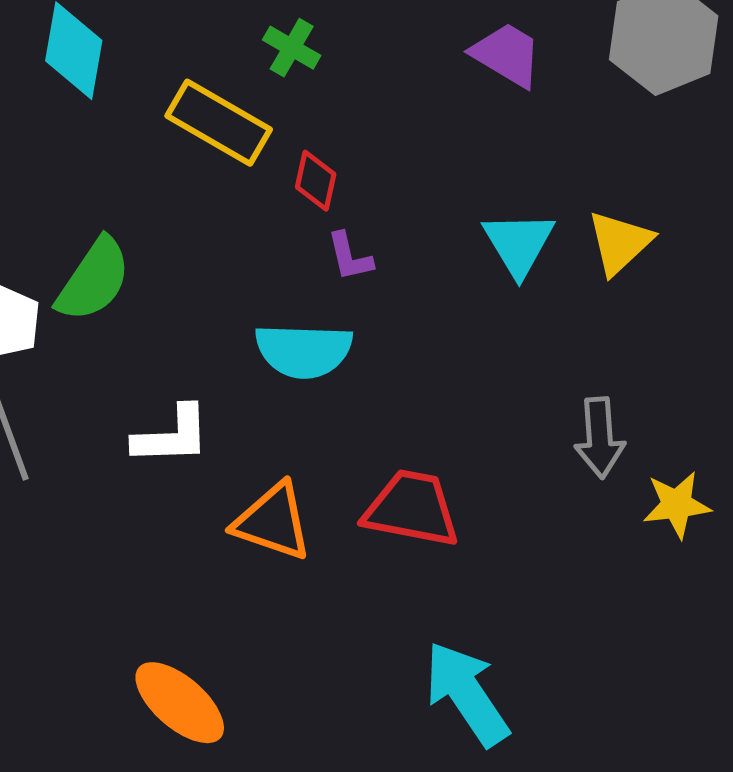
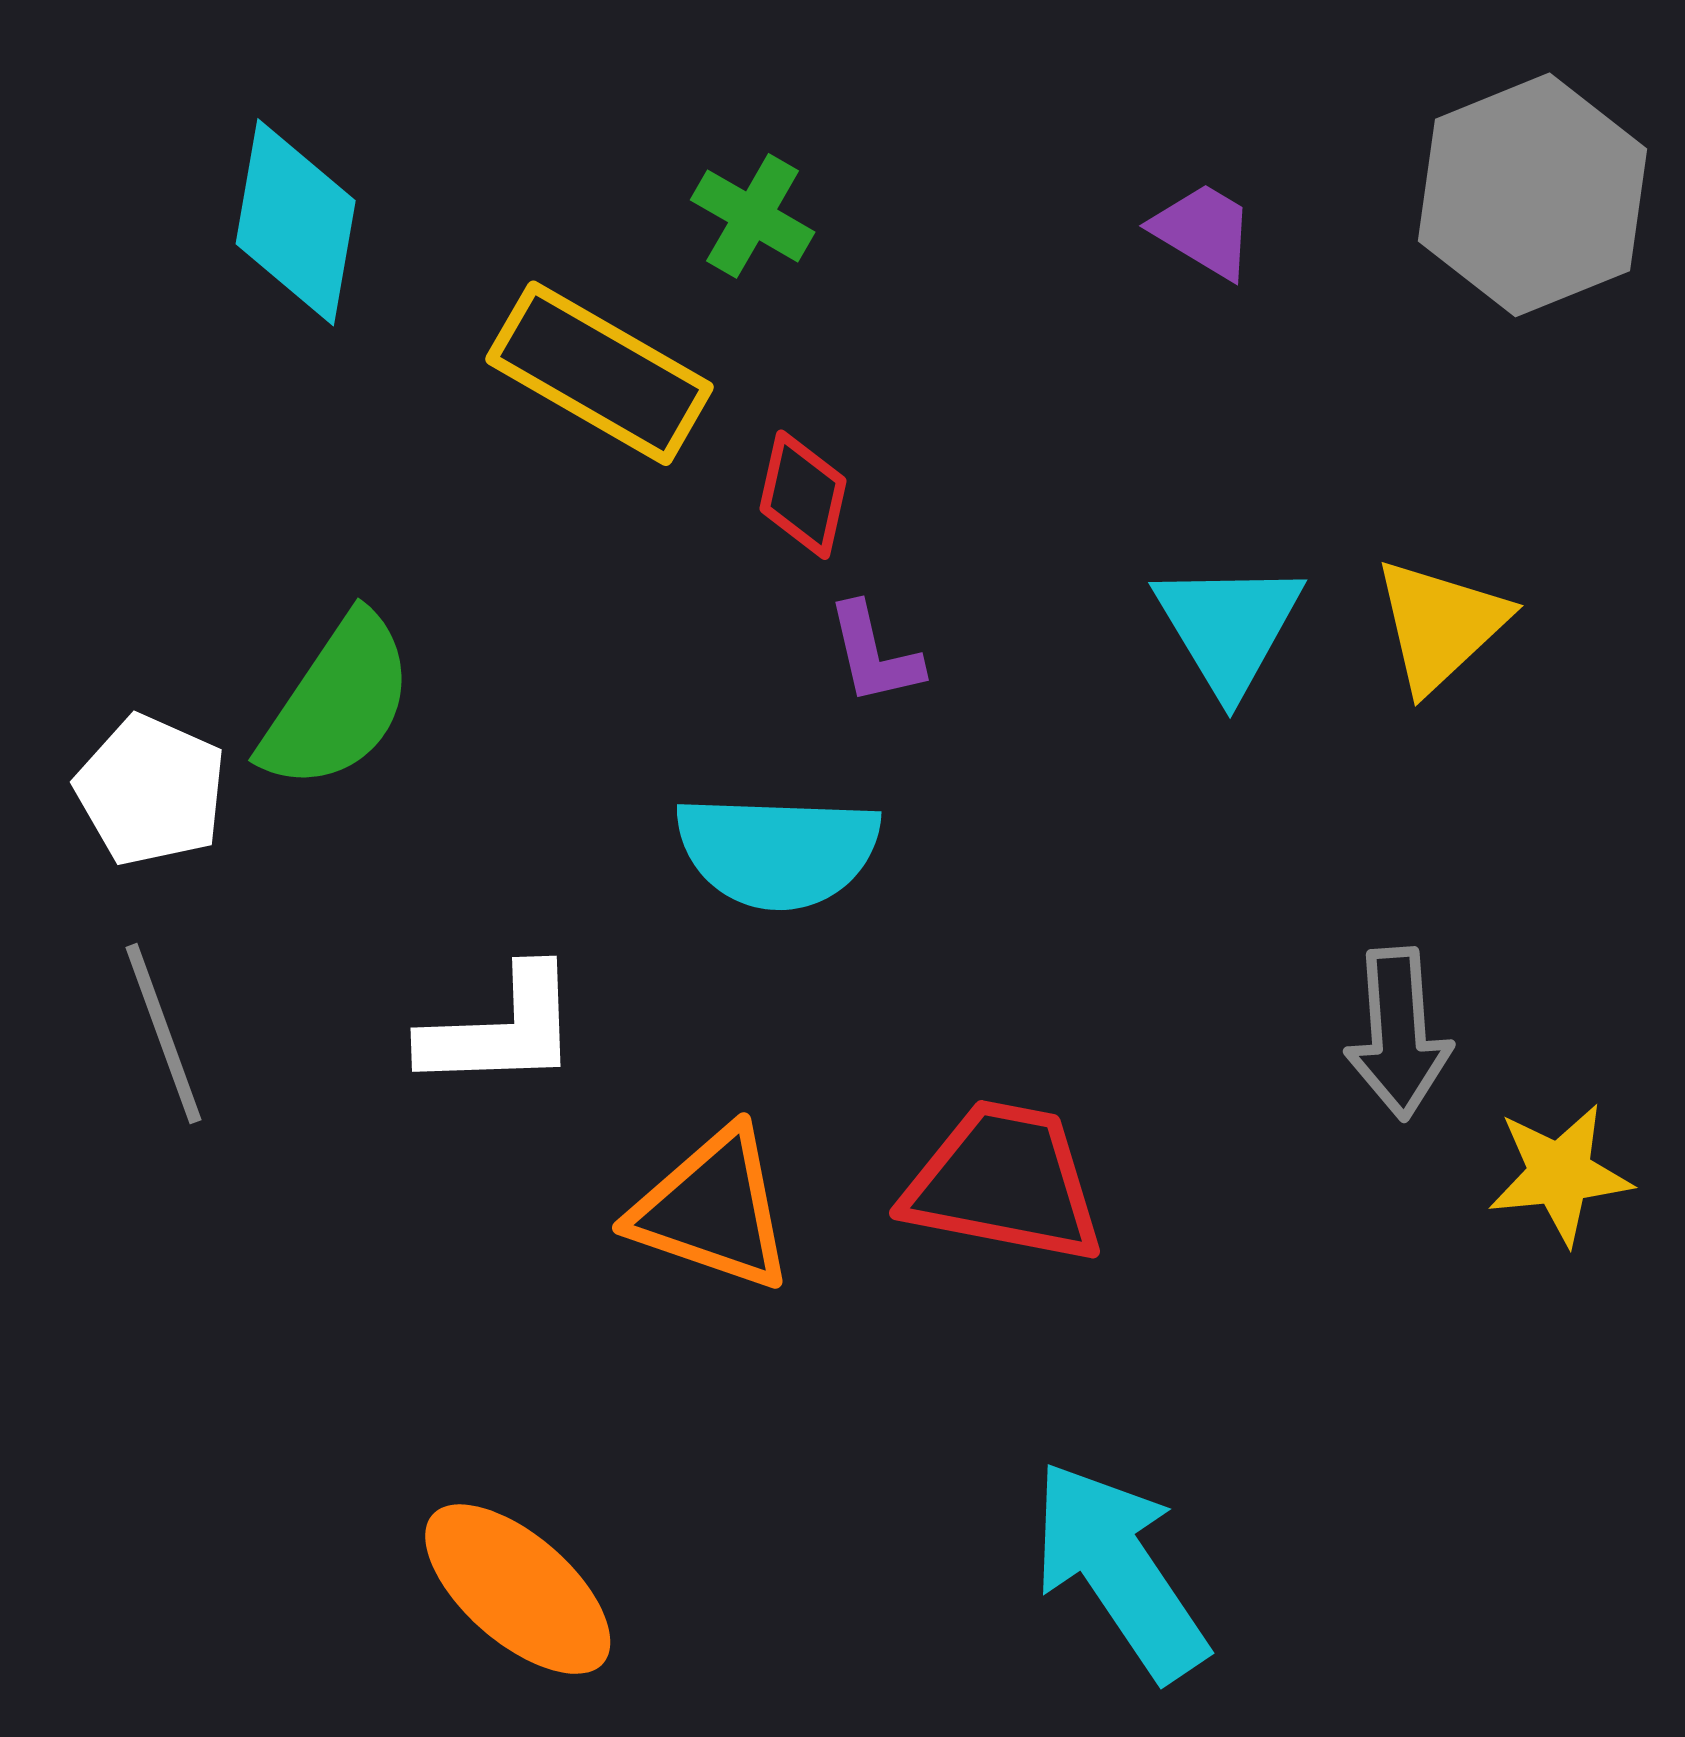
purple trapezoid: (507, 55) -> (1203, 231), size x0.7

